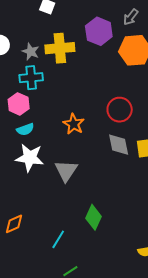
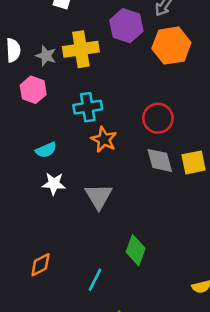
cyan cross: (31, 78) -> (88, 107), moved
pink hexagon: (19, 104) -> (33, 90), moved
white star: (30, 158) -> (54, 184), size x0.7

